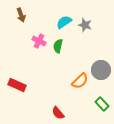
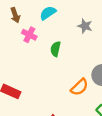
cyan semicircle: (64, 22) -> (48, 13), moved
pink cross: (39, 41) -> (29, 35), moved

